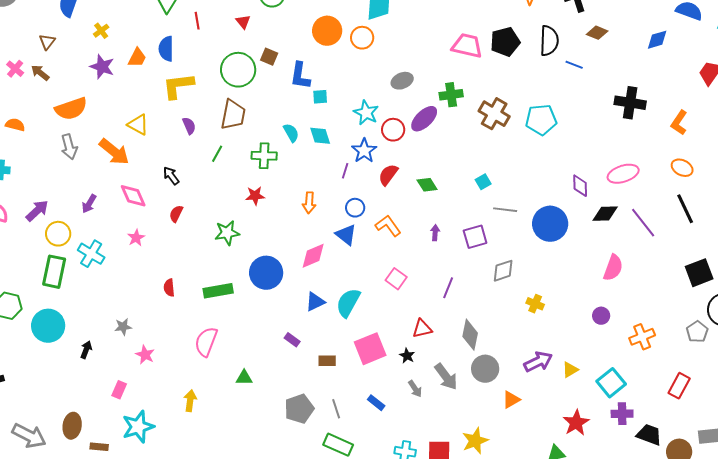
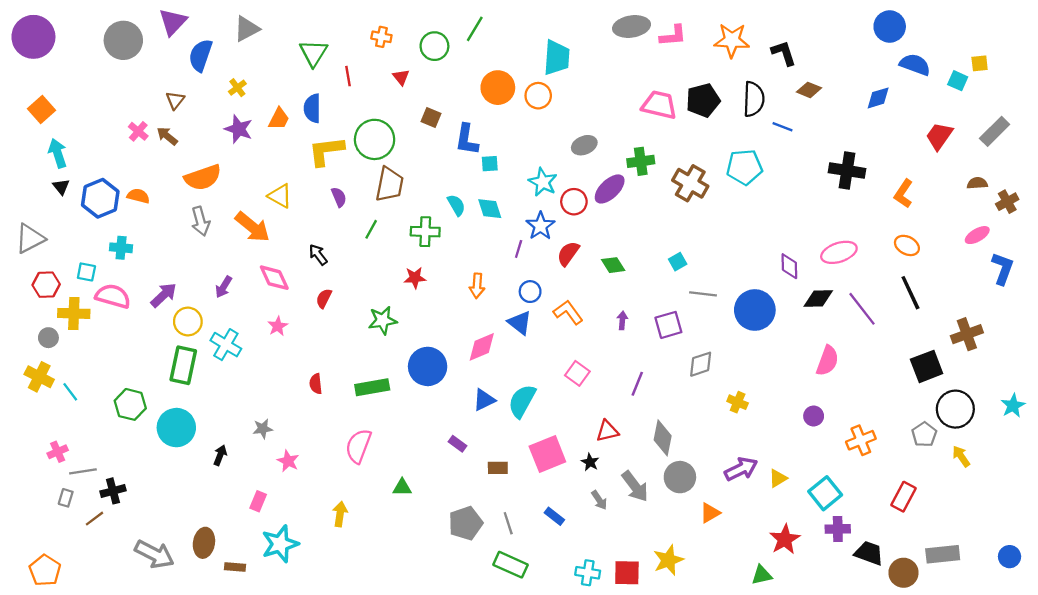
green circle: (238, 70) -> (375, 139), moved
cyan pentagon: (541, 120) -> (744, 167), moved

